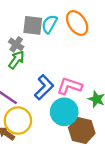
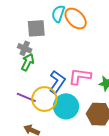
cyan semicircle: (49, 24) -> (58, 14), moved
cyan circle: (64, 112) -> (66, 106), moved
yellow circle: (18, 121) -> (44, 99), moved

